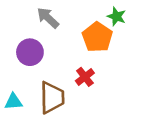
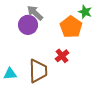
purple circle: (30, 52) -> (28, 25), moved

